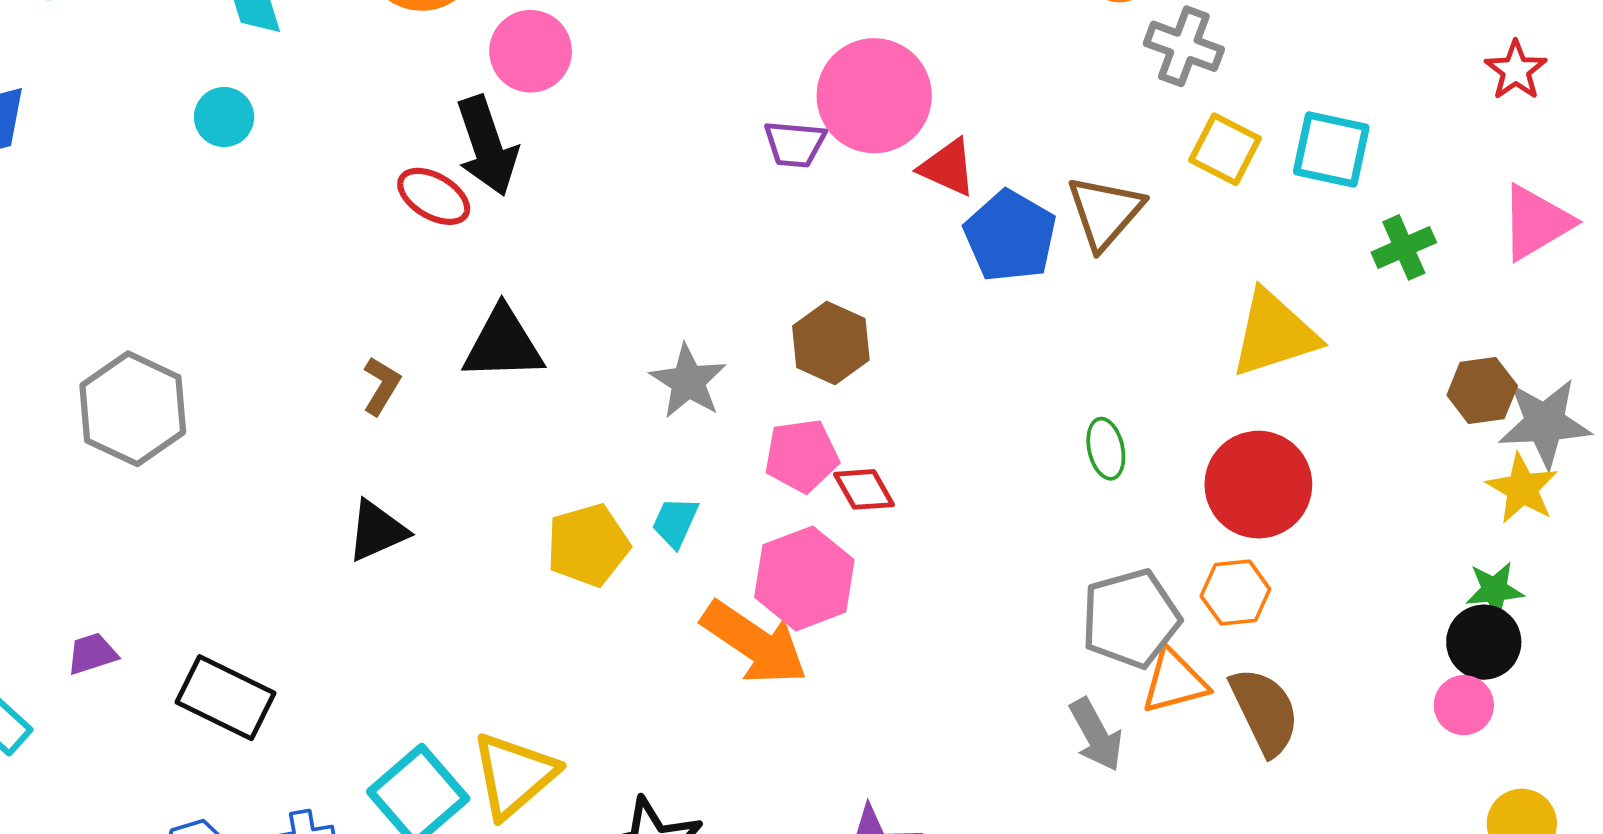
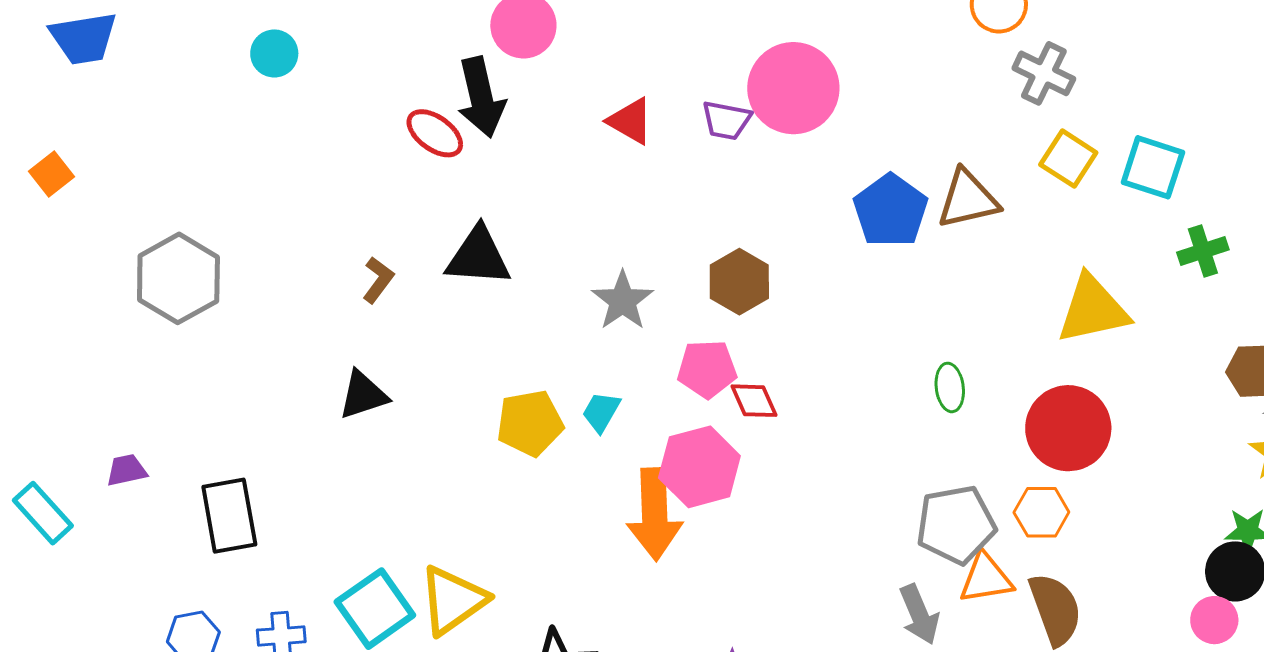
red triangle: (948, 167) -> (630, 121), moved
brown triangle: (1105, 212) -> (968, 199), turned 30
orange arrow: (754, 643) -> (655, 514), turned 48
black rectangle: (226, 698) -> (229, 516), turned 48

